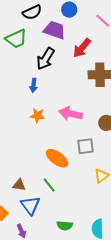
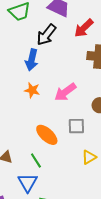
blue arrow: (34, 85) -> (32, 60), size x1.5
pink arrow: (71, 114) -> (65, 92), turned -55
blue triangle: (30, 205) -> (28, 183), moved

